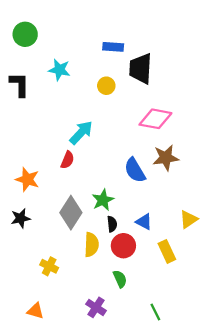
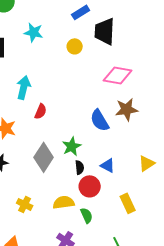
blue rectangle: (113, 47) -> (81, 12), turned -36
cyan arrow: (81, 133) -> (24, 87), moved, turned -30
yellow semicircle: (91, 245) -> (64, 202), moved, turned -100
yellow rectangle: (167, 251) -> (128, 203), moved

